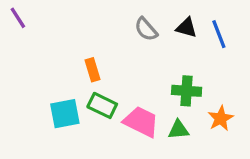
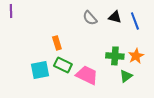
purple line: (18, 18) -> (11, 11), turned 32
orange star: (221, 118) -> (136, 56), moved
green triangle: (178, 130) -> (126, 76), moved, turned -32

